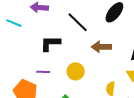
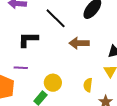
yellow circle: (76, 71) -> (53, 83), moved

